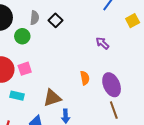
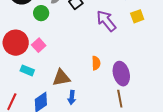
yellow square: (133, 21) -> (137, 16), moved
purple arrow: (102, 43) -> (106, 21), moved, size x1.6
pink square: (25, 69) -> (39, 45), turned -32

